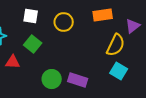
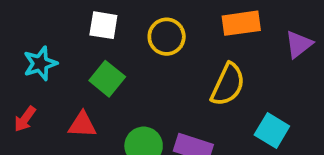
yellow semicircle: (116, 45) -> (228, 84), moved
red triangle: (13, 62) -> (82, 125), moved

